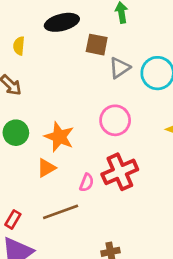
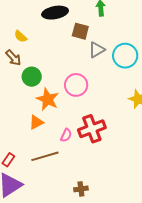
yellow semicircle: (19, 46) -> (21, 36), moved, turned -56
pink circle: (115, 120) -> (76, 85), moved
green circle: (16, 133) -> (32, 77), moved

